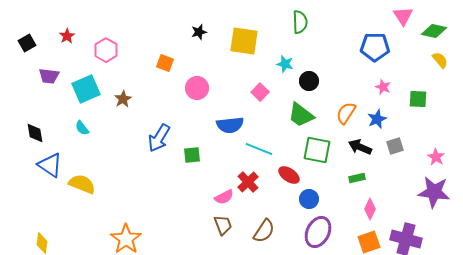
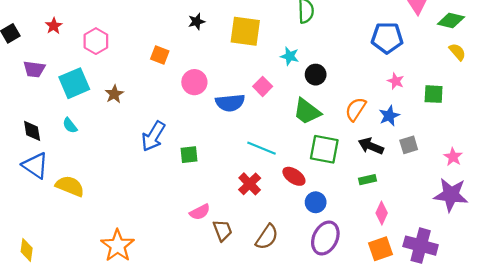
blue semicircle: (230, 125) -> (230, 103), moved
black diamond: (35, 133) -> (32, 131), moved
pink semicircle: (224, 197) -> (200, 212), moved

